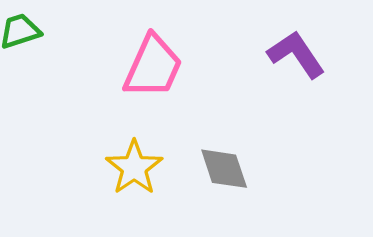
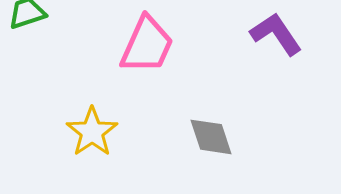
yellow star: (134, 168) -> (92, 132), moved

